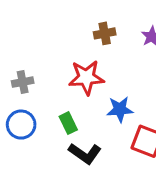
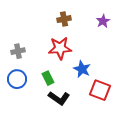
brown cross: (105, 33) -> (64, 19), moved
blue star: (120, 109) -> (82, 69), turned 30

